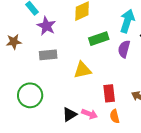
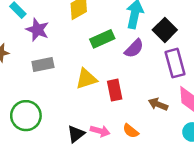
purple semicircle: (124, 49) -> (134, 48), turned -144
red rectangle: (109, 93) -> (115, 90), moved
orange semicircle: (115, 116) -> (131, 131), turned -32

